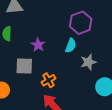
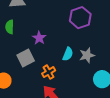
cyan semicircle: (71, 46) -> (68, 54), moved
gray square: (24, 66) -> (26, 58), turned -30

